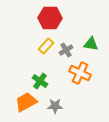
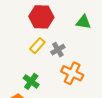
green triangle: (91, 44) -> (83, 22), moved

